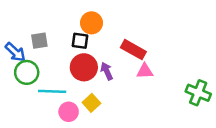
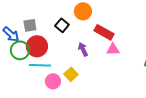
orange circle: (91, 23) -> (83, 11), moved
black square: (80, 41) -> (62, 25), turned 32
red circle: (84, 67) -> (37, 46), moved

